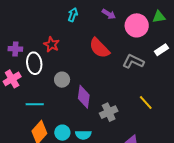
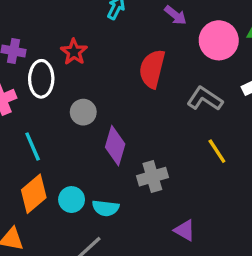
red semicircle: (99, 48) -> (152, 69), turned 50
yellow line: (146, 103) -> (217, 151), moved
cyan line: (35, 104) -> (33, 146), turned 60

